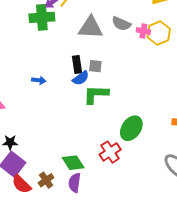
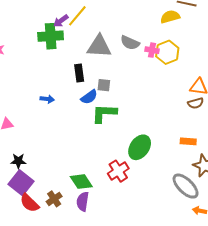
black rectangle: (77, 64) -> (79, 73), moved

